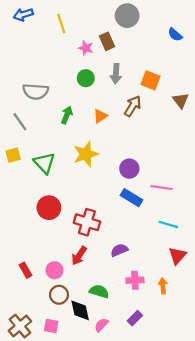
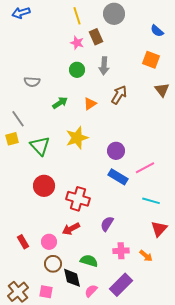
yellow line: (61, 23) -> (77, 16), moved
orange square: (151, 80) -> (151, 60), moved
gray semicircle: (36, 92) -> (32, 82), size x0.7
green arrow: (67, 115) -> (60, 103), turned 35
gray line: (20, 122) -> (18, 119), moved
pink line: (162, 188) -> (145, 168), turned -36
purple semicircle: (119, 250) -> (107, 224), turned -35
red arrow: (79, 256) -> (71, 229), turned 30
orange arrow: (163, 286) -> (146, 256), turned 136
purple rectangle: (135, 318) -> (121, 285), size x1.6

